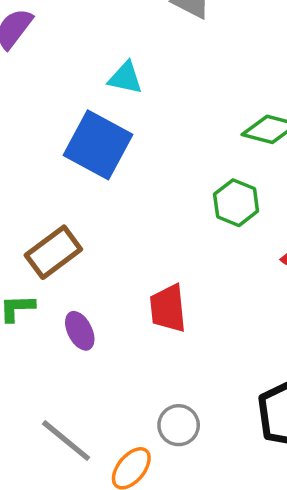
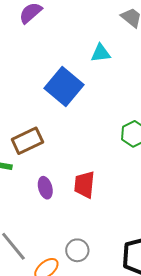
cyan triangle: (125, 78) -> (101, 53), moved, turned -30
purple ellipse: (80, 331) -> (45, 188), moved

